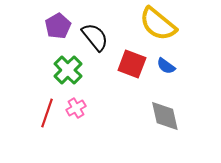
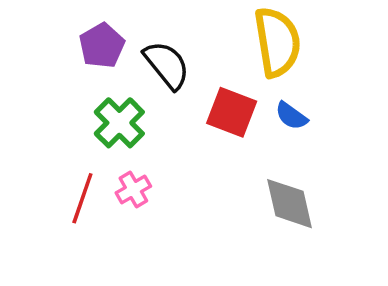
yellow semicircle: (158, 24) -> (277, 42), turned -138

